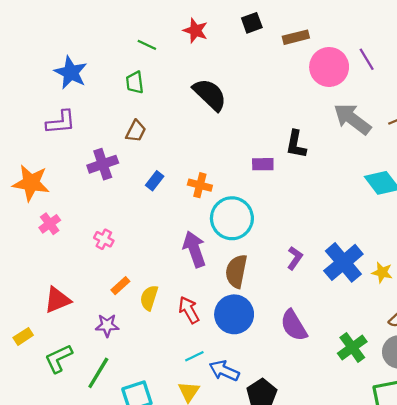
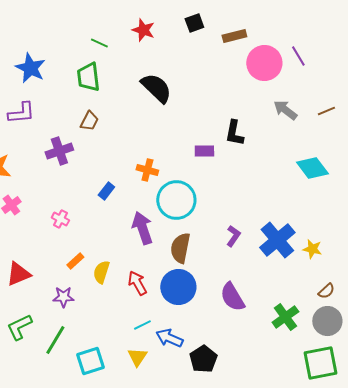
green trapezoid: (135, 82) -> (88, 77), size x1.4
gray arrow: (352, 119) -> (285, 110), size x0.7
blue rectangle: (155, 181) -> (106, 191), moved

